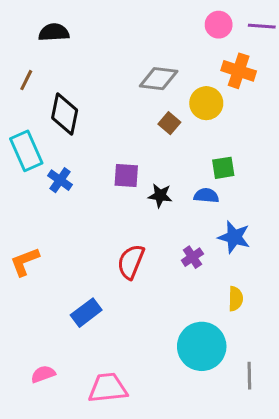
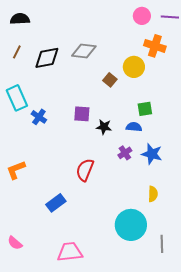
black semicircle: (54, 32) -> (20, 19), moved
gray diamond: (159, 79) -> (84, 51), moved
black diamond: (65, 114) -> (47, 58), moved, turned 68
purple cross: (192, 257) -> (125, 153), moved
pink semicircle: (43, 374) -> (15, 243), moved, turned -119

